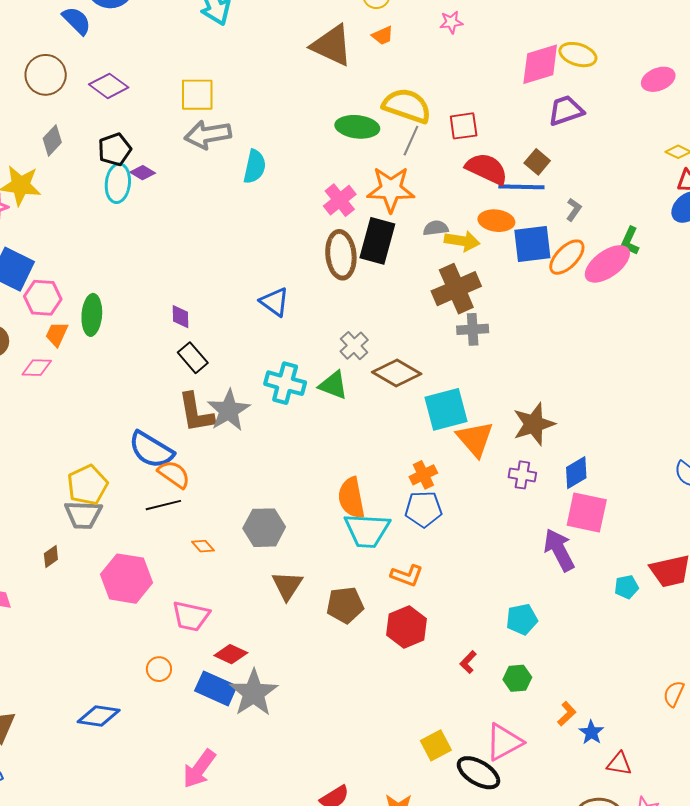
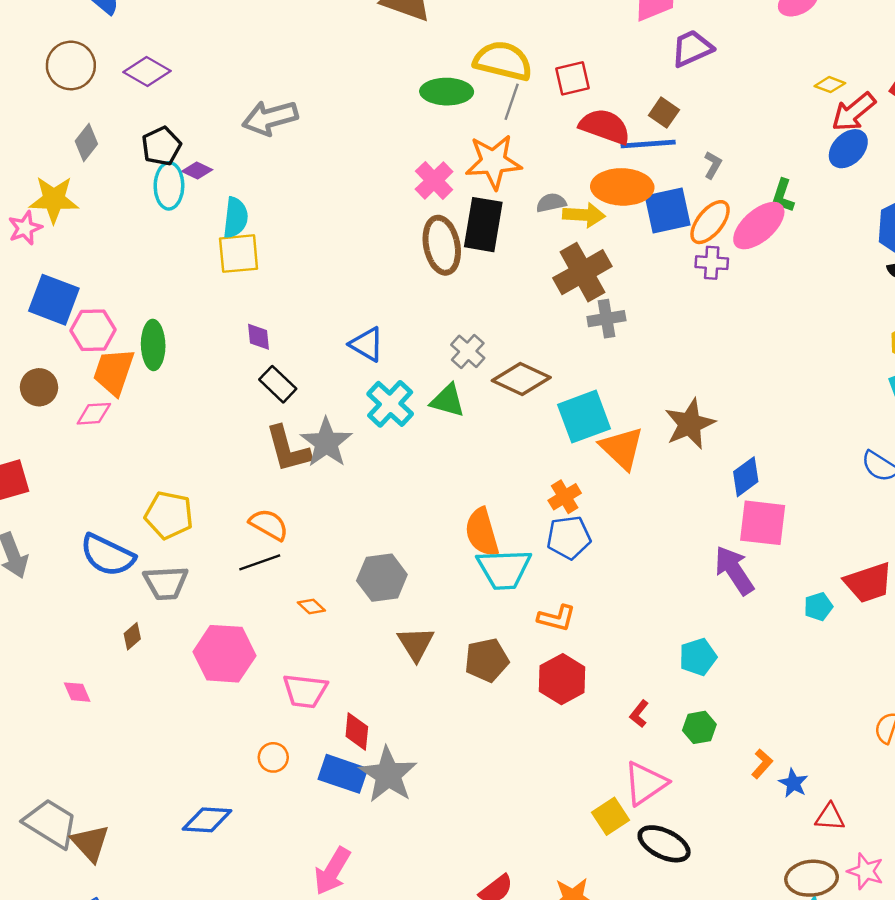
yellow square: (197, 95) -> (239, 254), moved
cyan semicircle: (255, 167) -> (235, 218), moved
orange ellipse: (496, 221) -> (622, 187), size x1.4
blue triangle: (275, 302) -> (367, 344), moved
orange trapezoid: (57, 334) -> (114, 372), size x1.6
cyan cross: (285, 383) -> (390, 404), turned 33
blue semicircle: (151, 450) -> (107, 555), moved
purple cross: (522, 475) -> (712, 263), moved
yellow pentagon: (87, 485) -> (169, 515), moved, turned -30
red diamond: (231, 654) -> (357, 732), turned 76
pink triangle: (504, 742) -> (645, 783), moved

